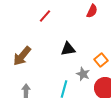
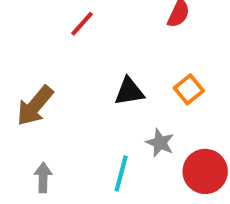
orange square: (101, 60) -> (189, 89), moved

